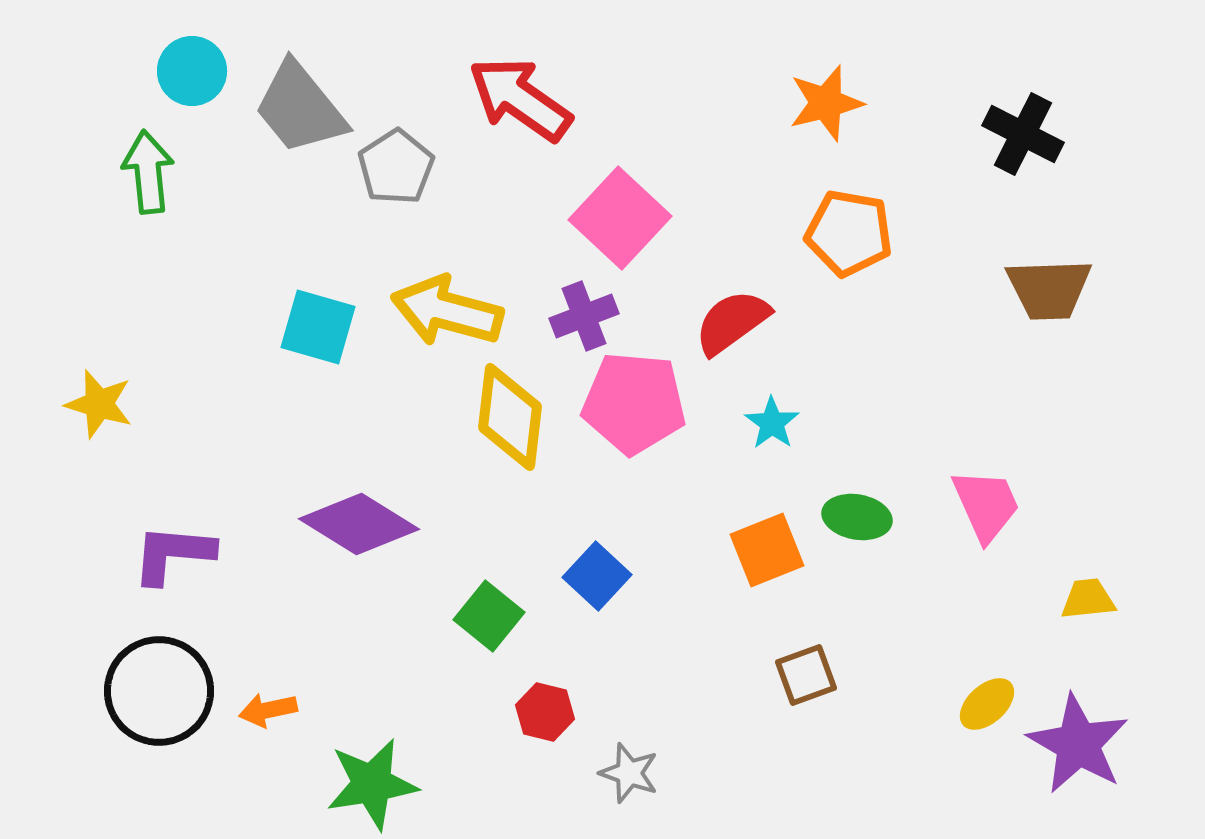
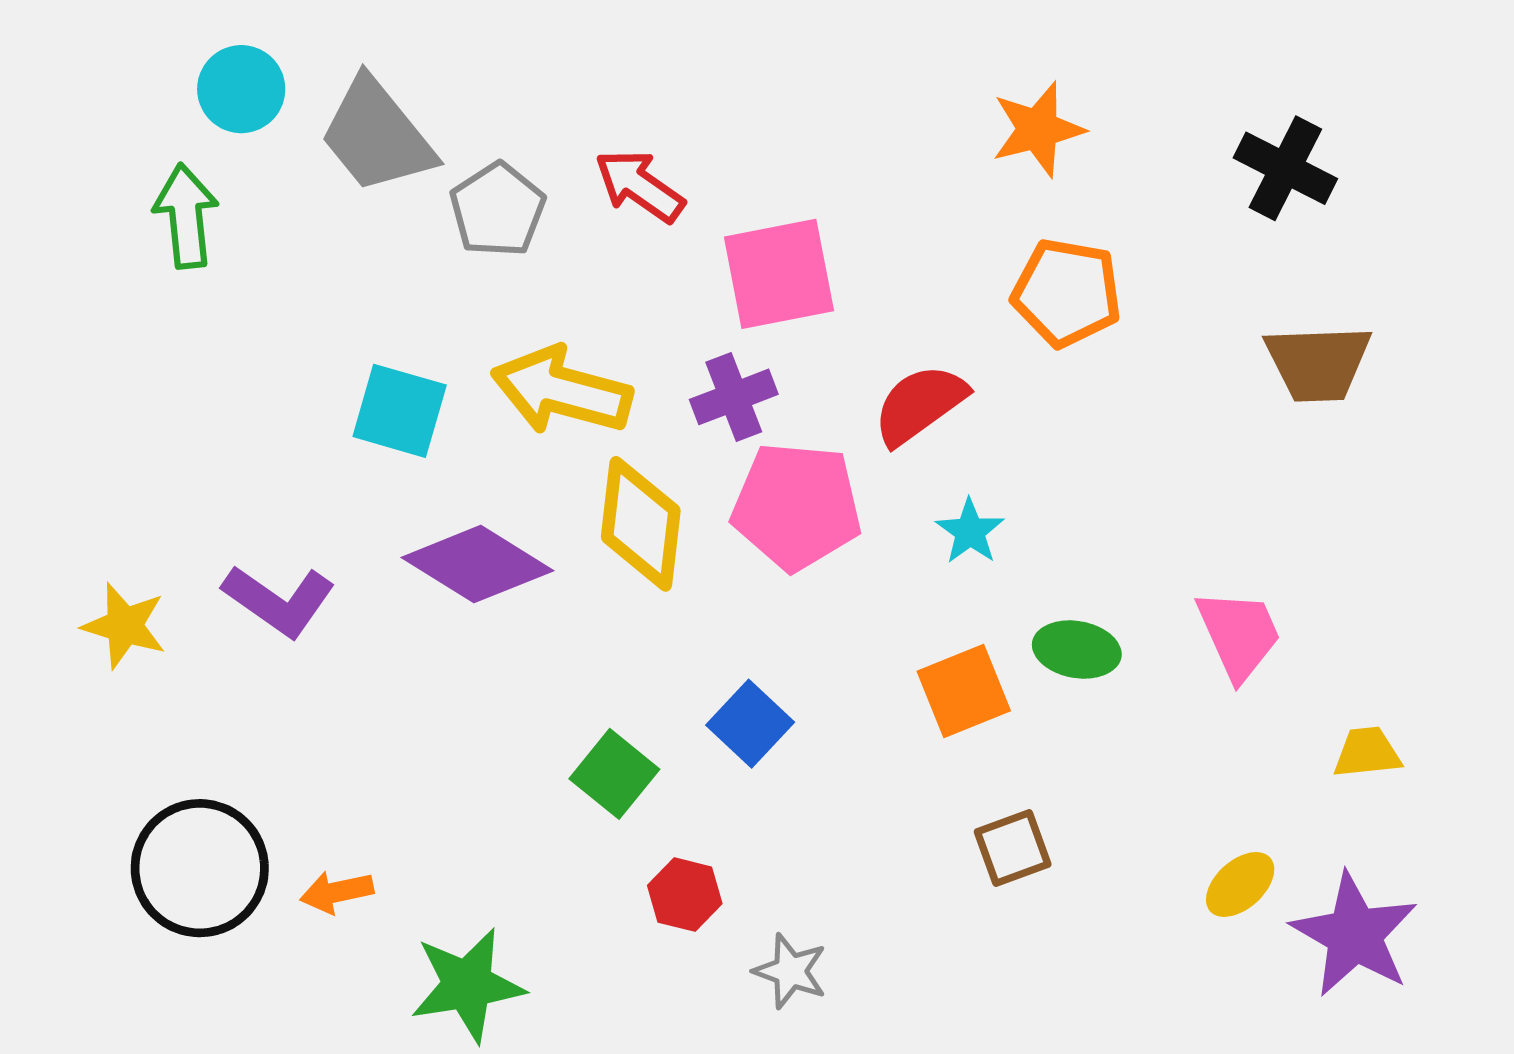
red arrow: (520, 99) -> (640, 186), moved, size x0.7
pink square: (620, 218) -> (779, 274), turned 36
yellow star: (99, 404) -> (124, 626), moved
purple diamond: (359, 524) -> (477, 564), moved
purple L-shape: (173, 554) -> (279, 601), moved, turned -150

